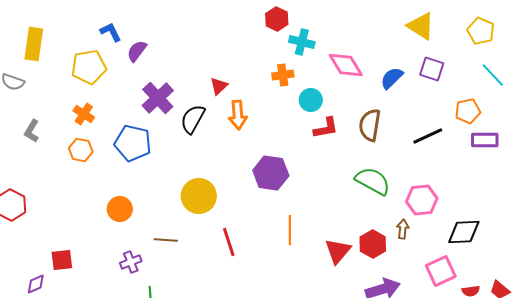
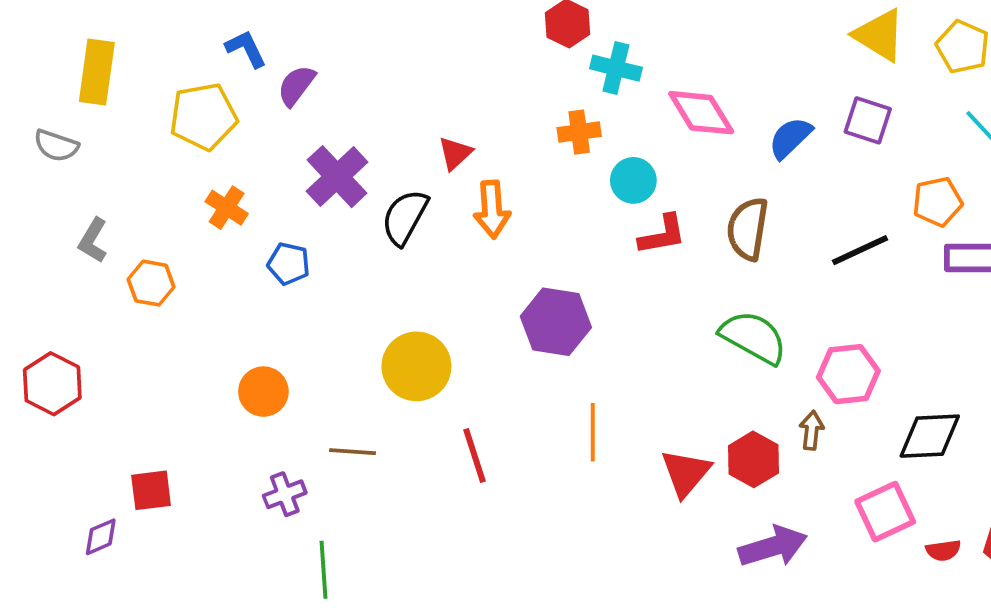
yellow triangle: (421, 26) -> (879, 35), moved
orange cross: (84, 114) -> (227, 208), moved
blue pentagon: (133, 143) -> (289, 264), size x0.6
orange hexagon: (81, 150) -> (151, 283), moved

